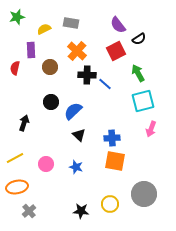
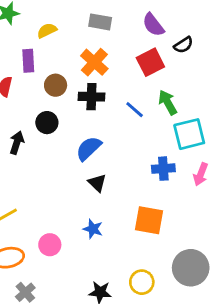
gray rectangle: (71, 23) -> (100, 22), moved
green arrow: (138, 73) -> (168, 102), moved
black cross: (87, 75) -> (91, 97), moved
black circle: (51, 102) -> (47, 123), moved
black arrow: (24, 123) -> (17, 143), moved
blue cross: (112, 138) -> (163, 169), moved
pink circle: (46, 164) -> (50, 245), moved

